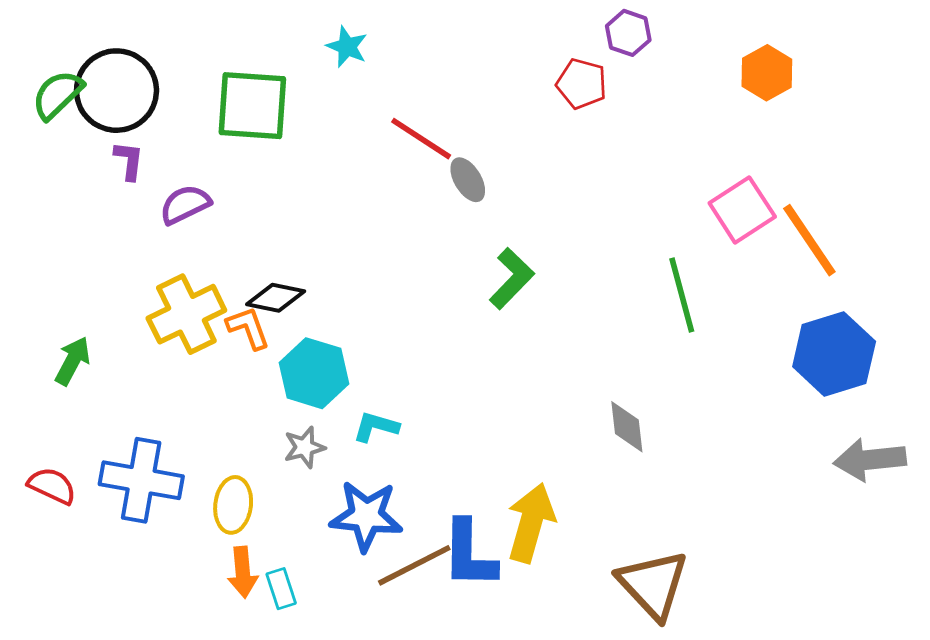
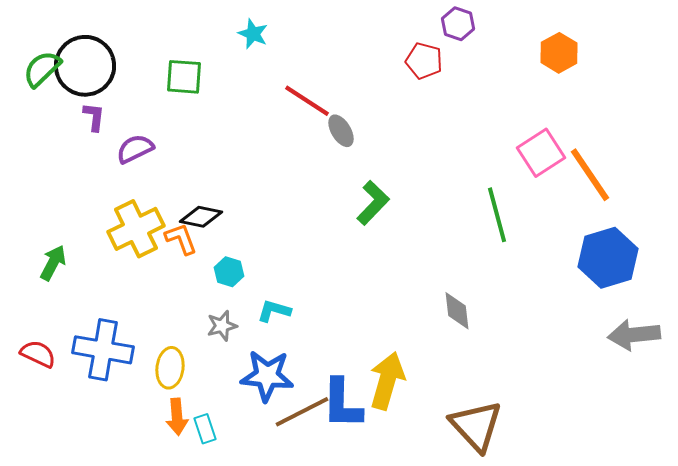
green square: (252, 106) -> (184, 77), size x0.7
cyan hexagon: (314, 373) -> (229, 272), size x0.6

